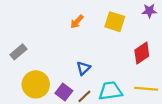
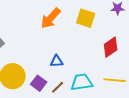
orange arrow: (77, 22) -> (51, 18), size x1.6
blue triangle: (83, 68) -> (57, 61), turned 40

